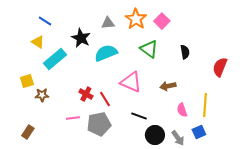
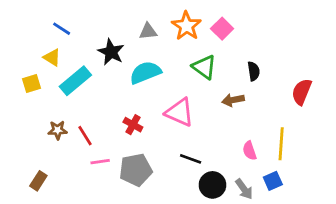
yellow square: (27, 81) -> (32, 83), moved
brown arrow: (168, 86) -> (233, 100), moved
red cross: (86, 94) -> (133, 125), moved
red line: (105, 99) -> (85, 136), moved

